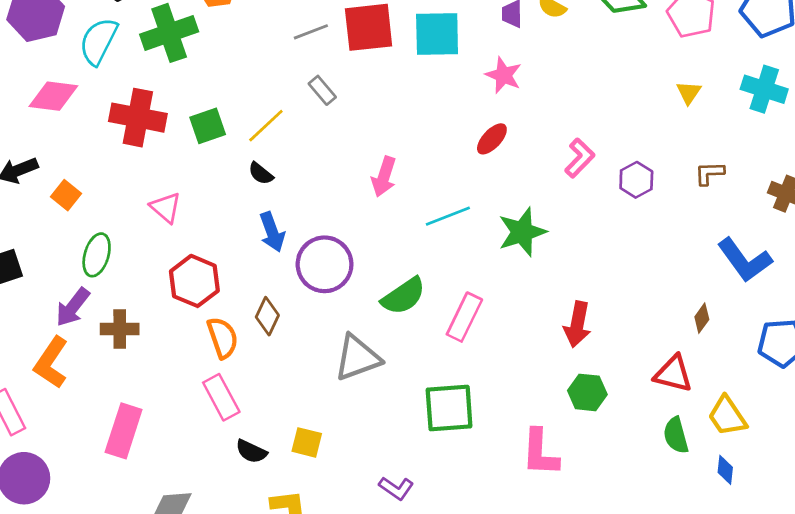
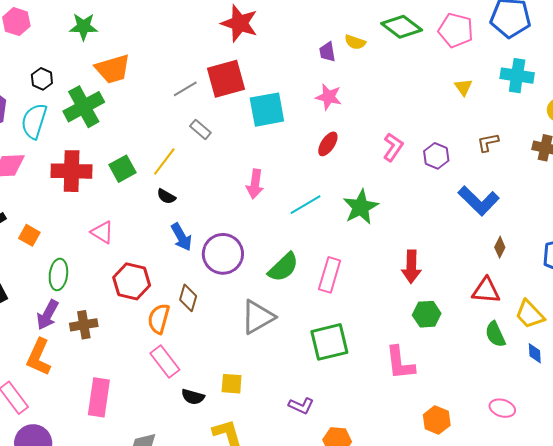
cyan square: (437, 34) -> (267, 110), moved
blue L-shape: (745, 260) -> (479, 201), moved
orange semicircle: (223, 338) -> (159, 319), turned -136

